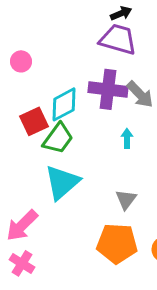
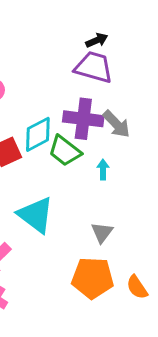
green trapezoid: (58, 138) -> (65, 151), moved, turned 92
cyan triangle: (62, 182) -> (36, 215), turned -42

